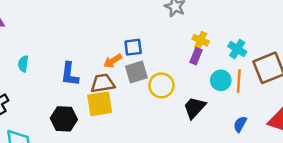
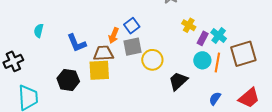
blue square: (133, 47) -> (132, 26), turned -35
purple rectangle: (196, 56) -> (203, 38), moved
orange arrow: (113, 61) -> (114, 35), turned -42
blue L-shape: (70, 74) -> (77, 43), turned -35

